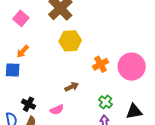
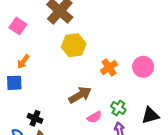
pink circle: (132, 67) -> (143, 67), size x0.7
brown arrow: (72, 87) -> (80, 95), size x1.5
pink semicircle: (57, 110) -> (94, 117), moved

